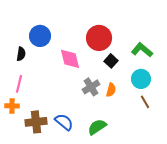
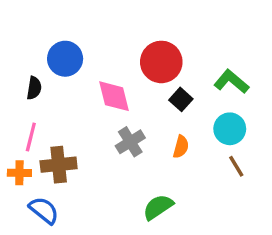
gray cross: (91, 87) -> (130, 142), moved
brown cross: (36, 122) -> (59, 165), moved
blue semicircle: (64, 122) -> (44, 210), moved

